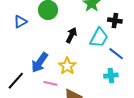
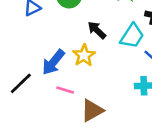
black arrow: (71, 35) -> (97, 30), turned -77
yellow star: (67, 66) -> (84, 55), moved

